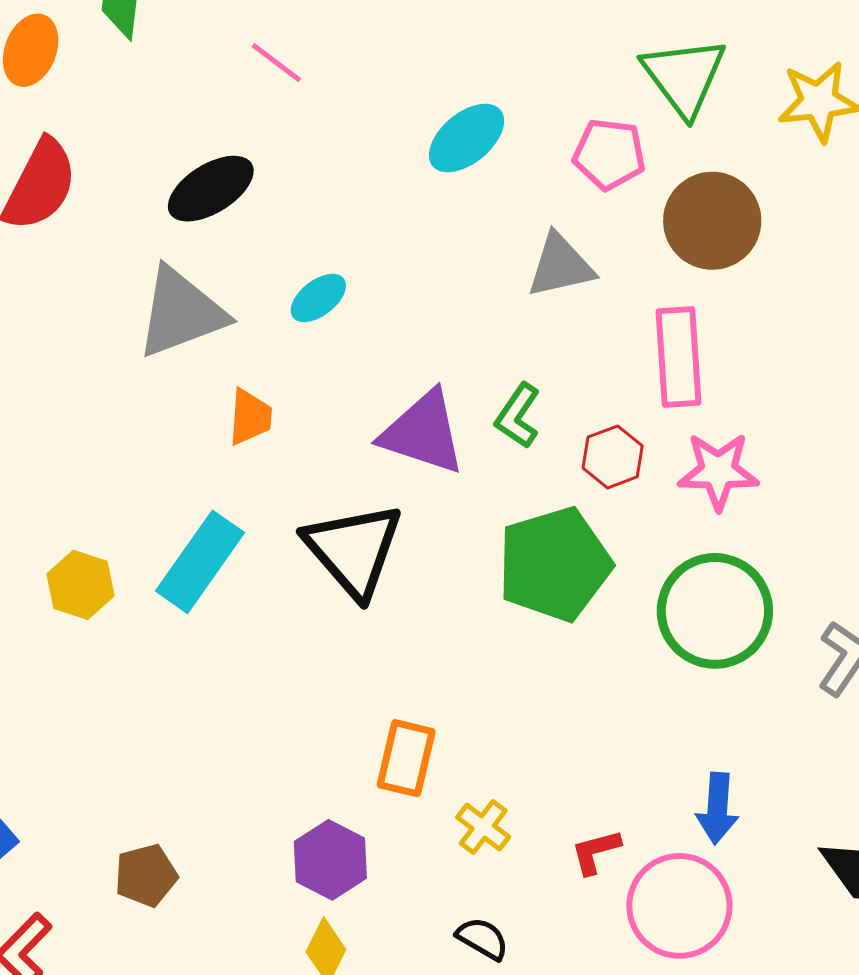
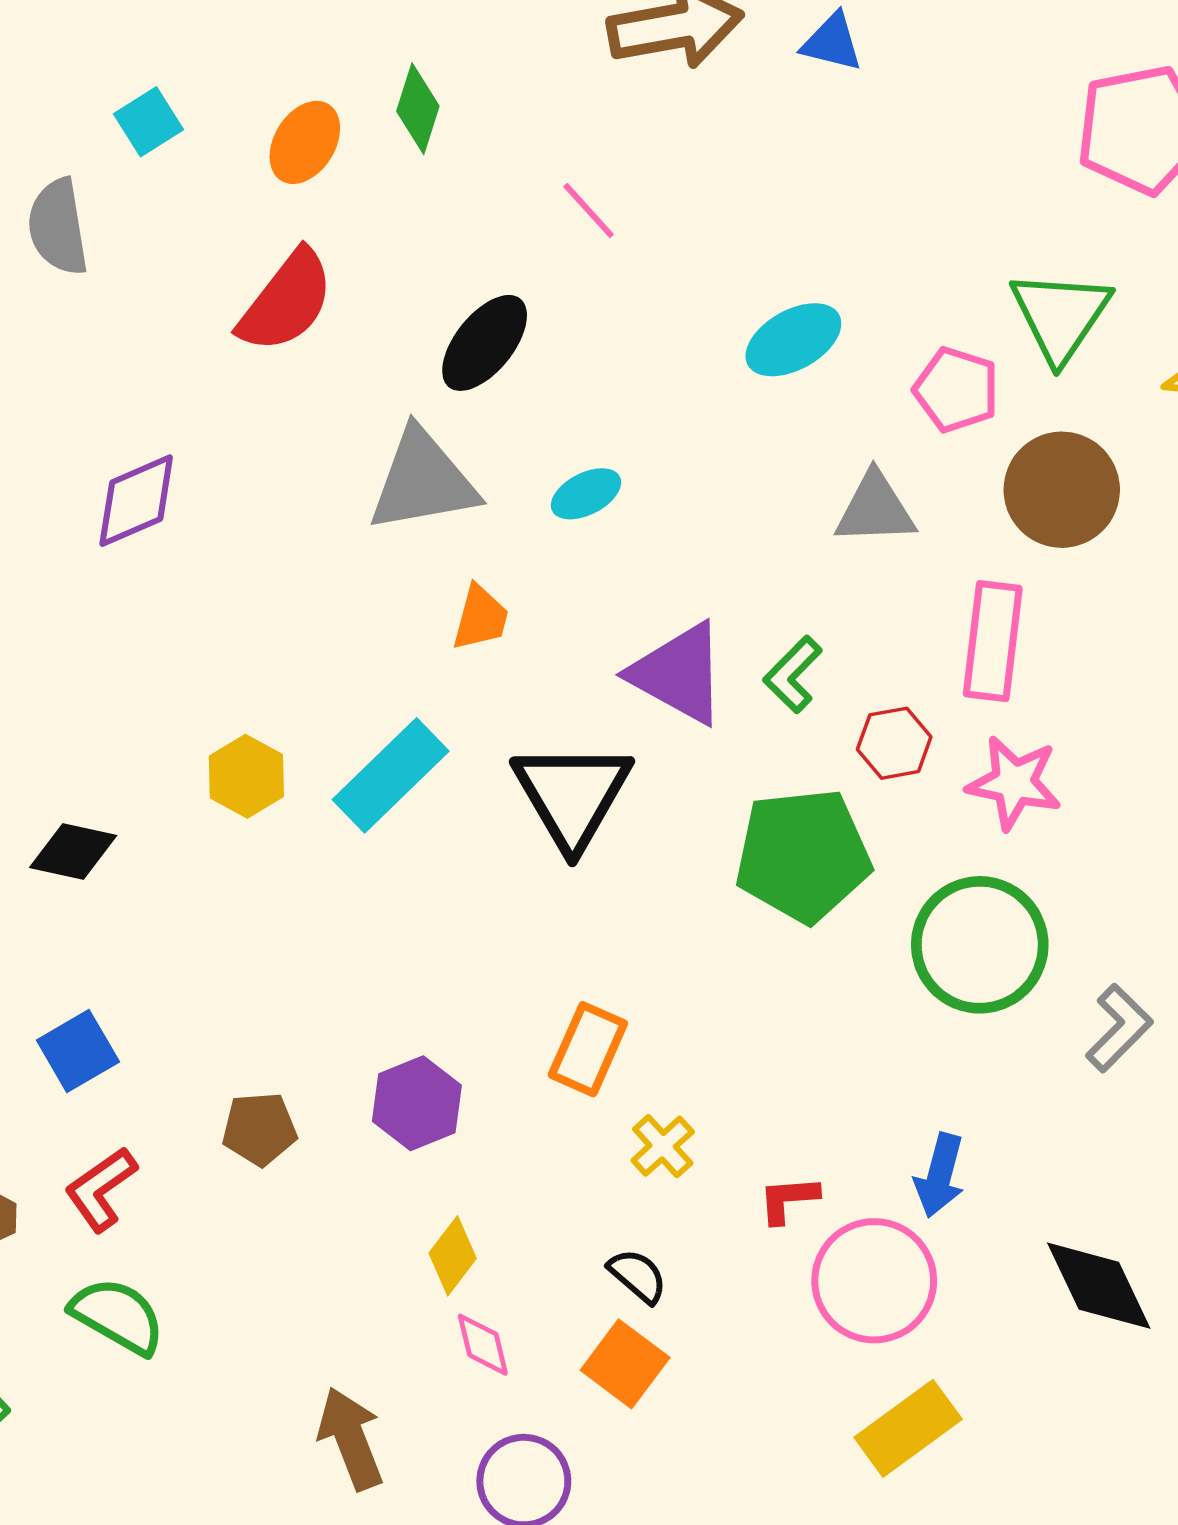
black ellipse: (211, 189) -> (485, 343), turned -30
purple hexagon: (330, 860) -> (417, 1103), moved

